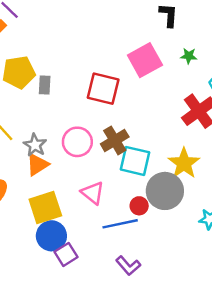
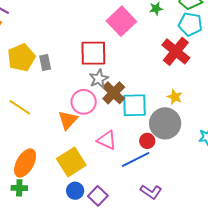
gray star: (35, 145) -> (99, 79), moved, turned 30
yellow star: (184, 163) -> (175, 97), size x0.6
orange triangle: (37, 165) -> (68, 120), moved
blue circle: (51, 236) -> (75, 191), moved, size x0.7

